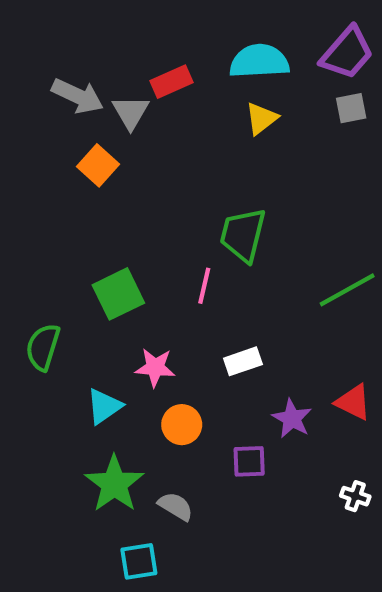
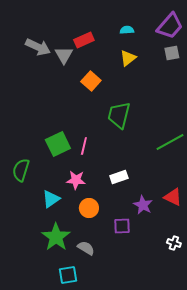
cyan semicircle: (259, 61) -> (127, 30), size x0.5
orange square: (98, 165) -> (91, 81), moved
pink line: (204, 286) -> (84, 146), moved

